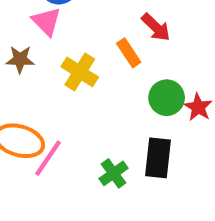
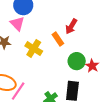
red arrow: (156, 27) -> (71, 26), turned 77

